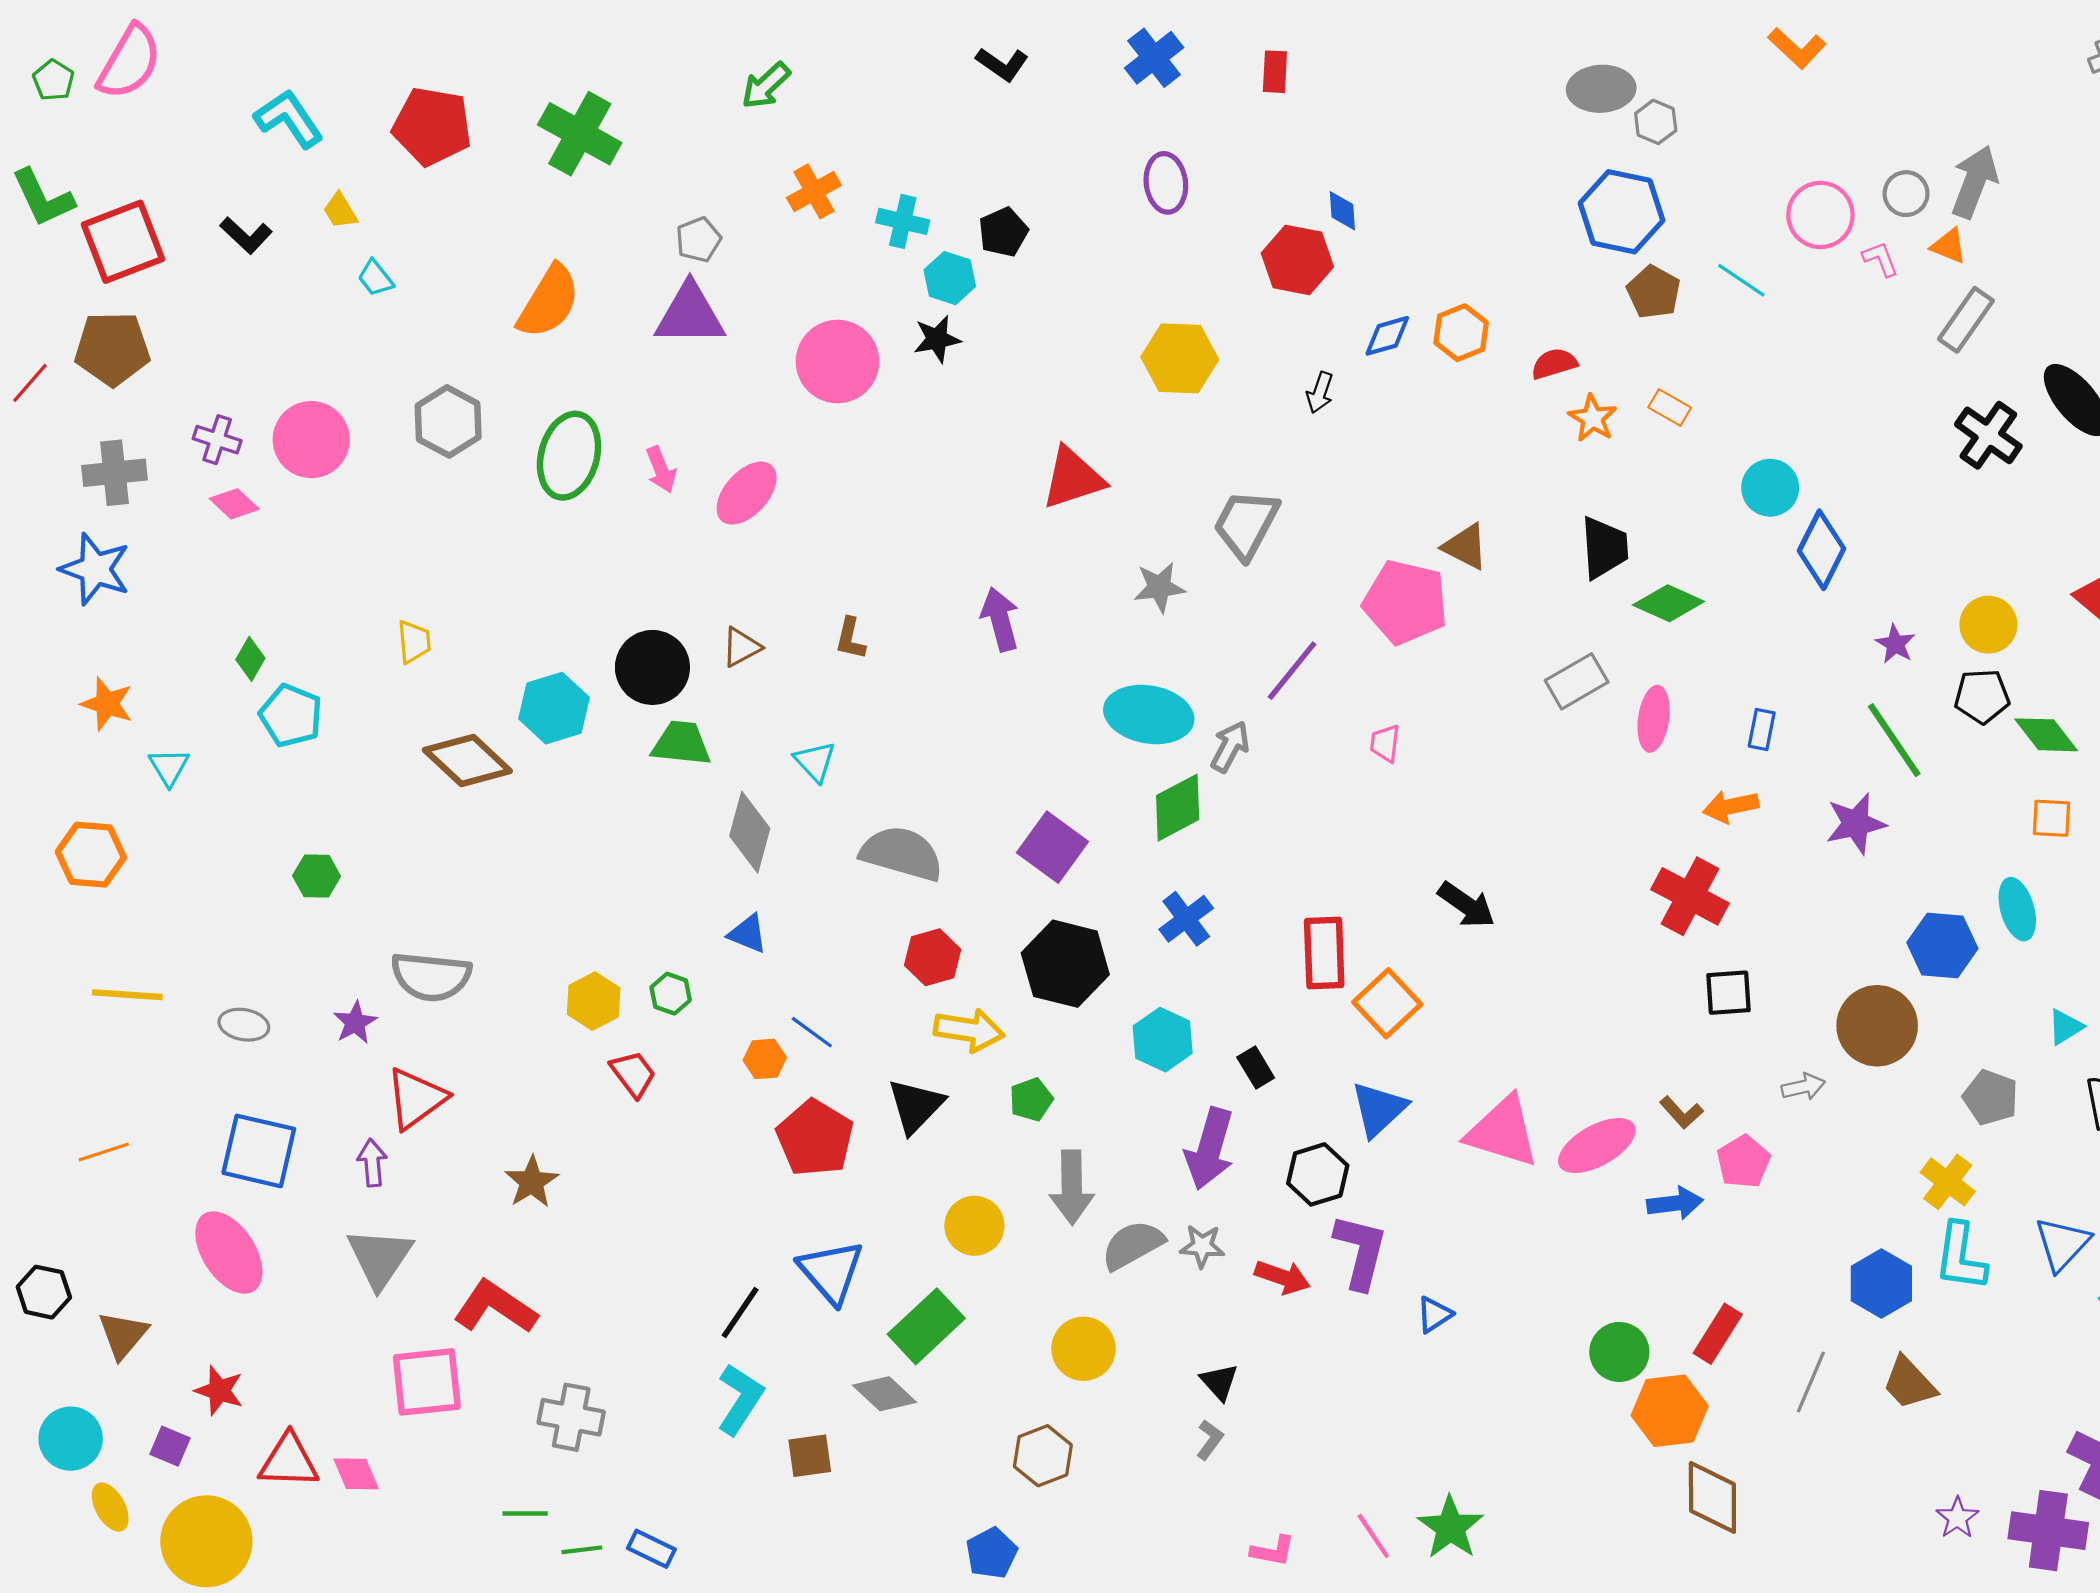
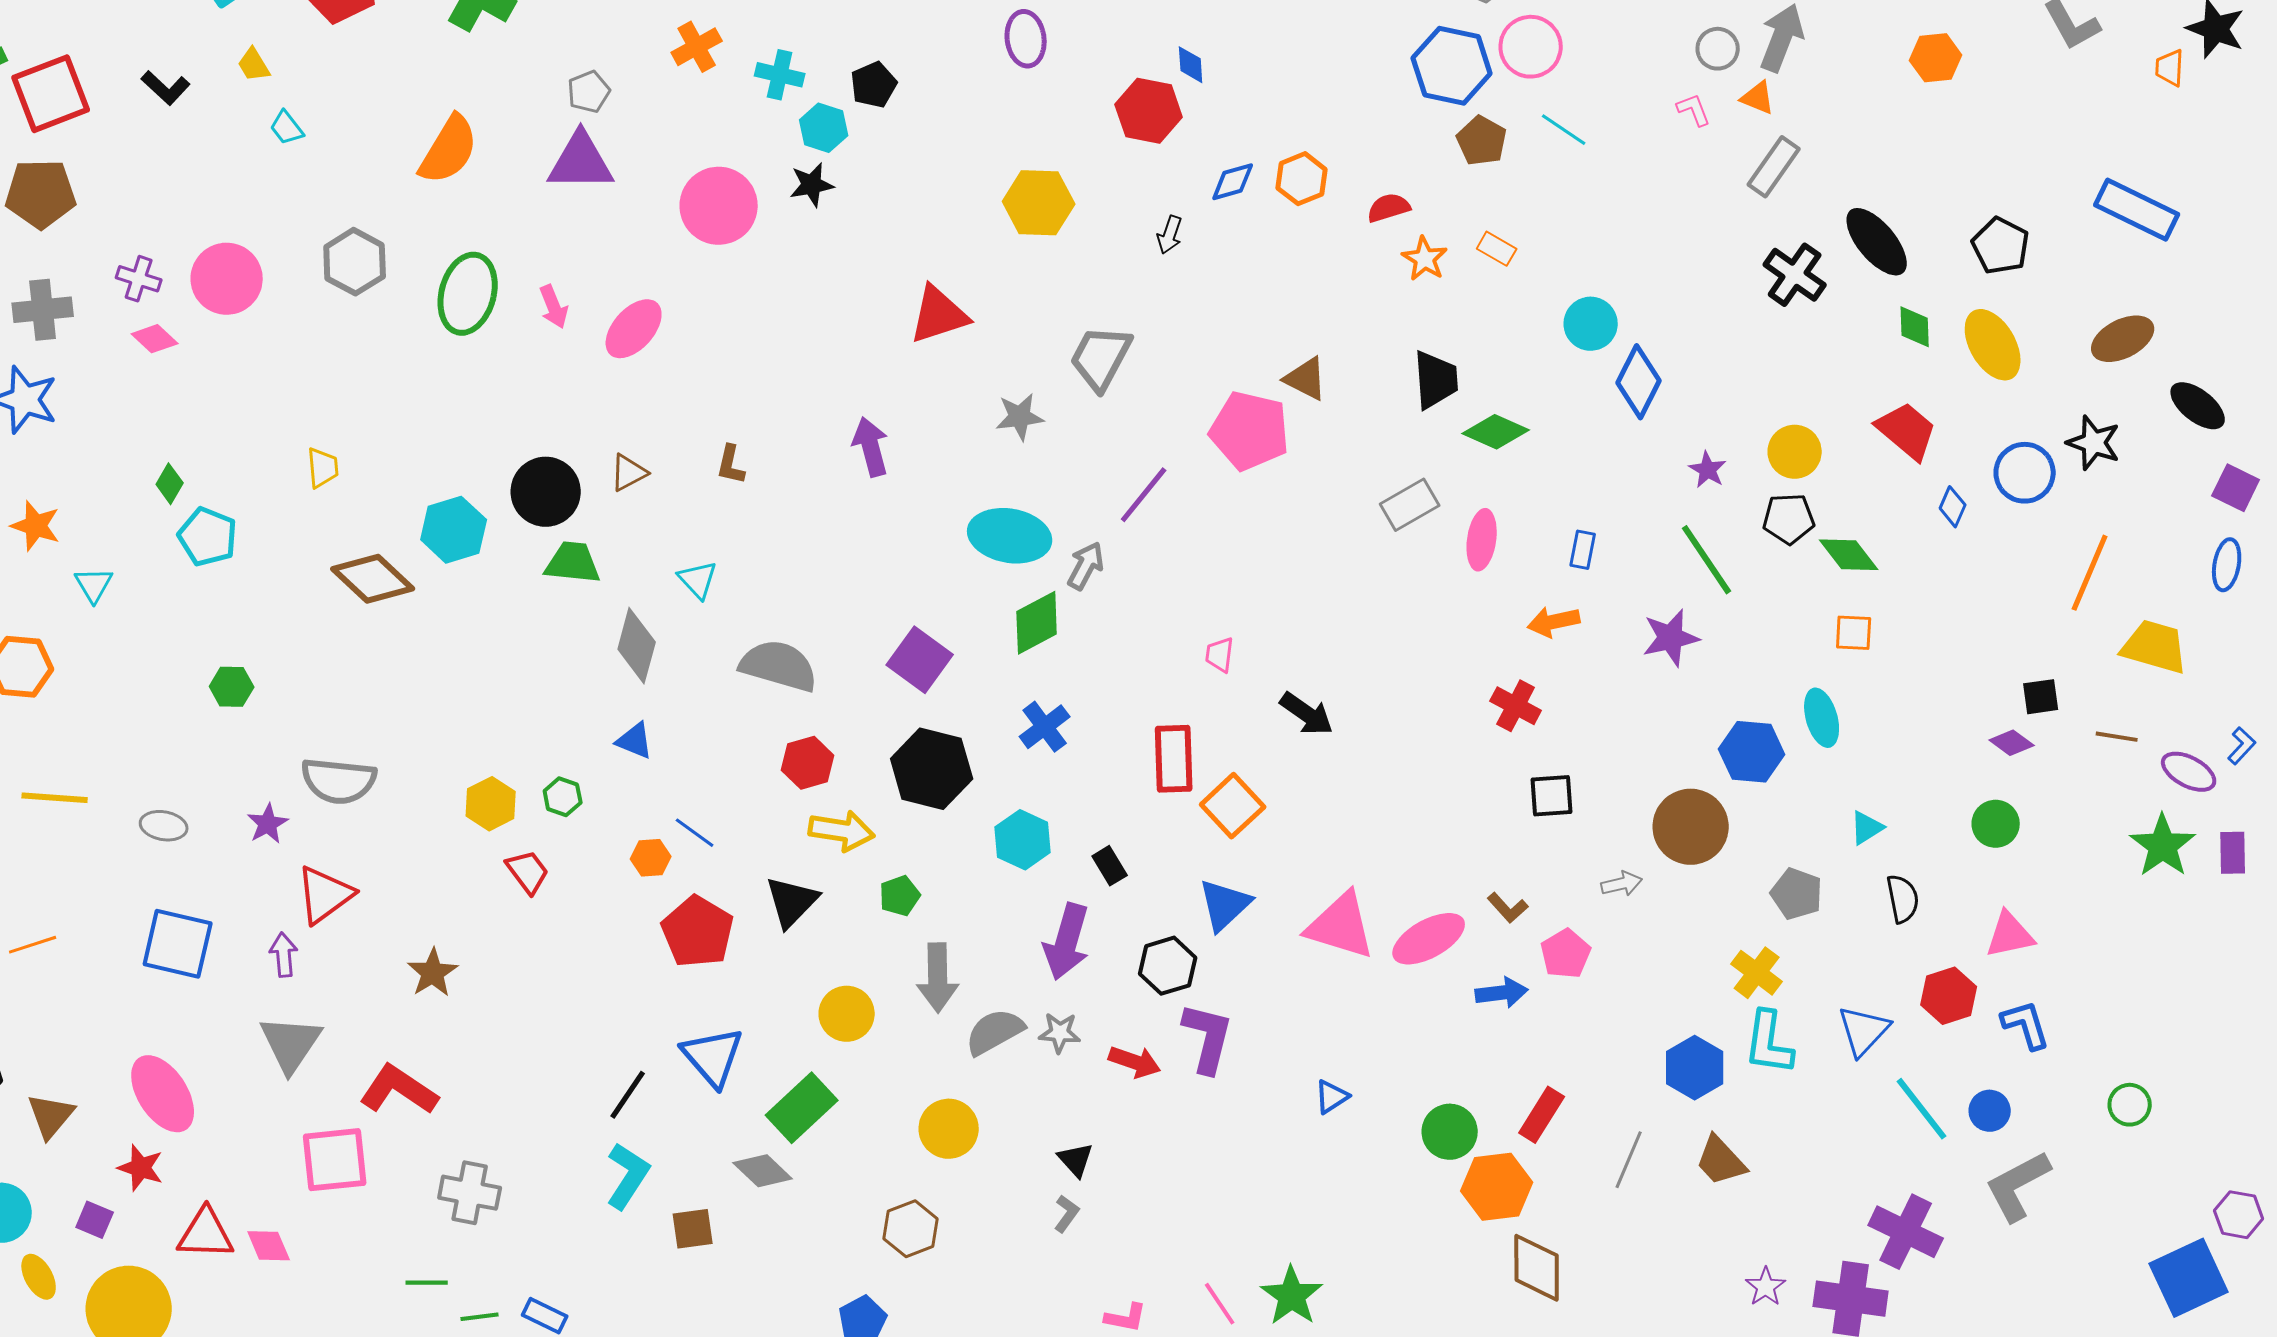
pink circle: (1820, 215) -> (1531, 47), moved
pink trapezoid: (1385, 743) -> (1220, 655), moved
red cross: (1690, 896) -> (1516, 706), size x0.7
pink ellipse: (229, 1253) -> (163, 1094), moved
blue triangle: (1434, 1315) -> (1332, 1097), moved

